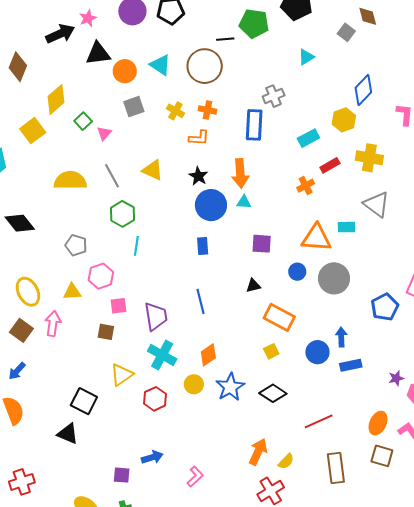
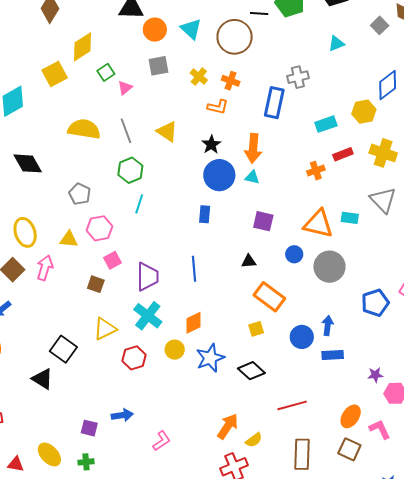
pink square: (119, 306) -> (112, 260), turned -30

